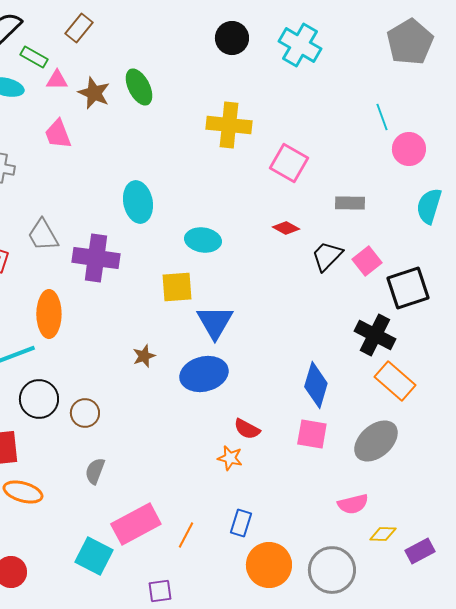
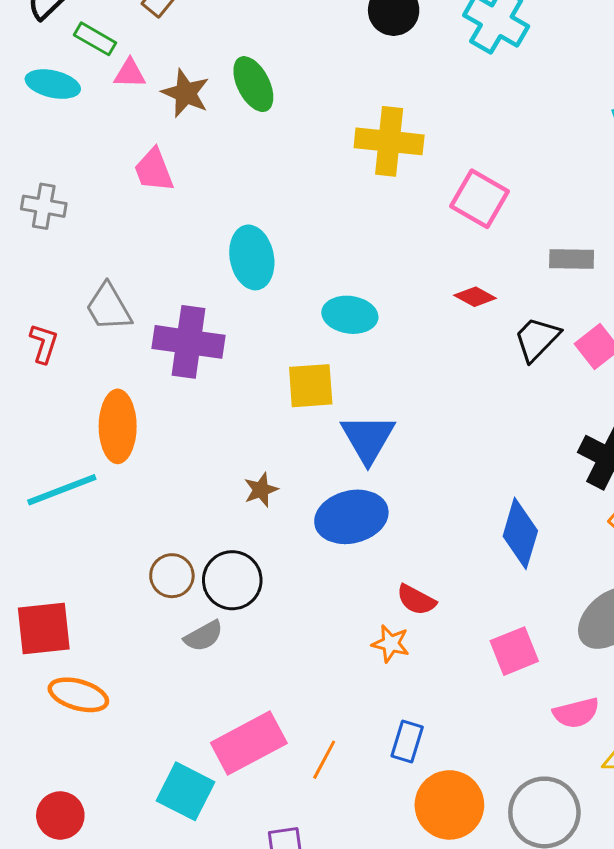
pink trapezoid: (58, 134) -> (154, 170), moved
black circle: (39, 399) -> (232, 580), moved
pink square: (312, 434) -> (514, 651), moved, turned -32
gray semicircle: (95, 471) -> (204, 636), moved, turned -140

